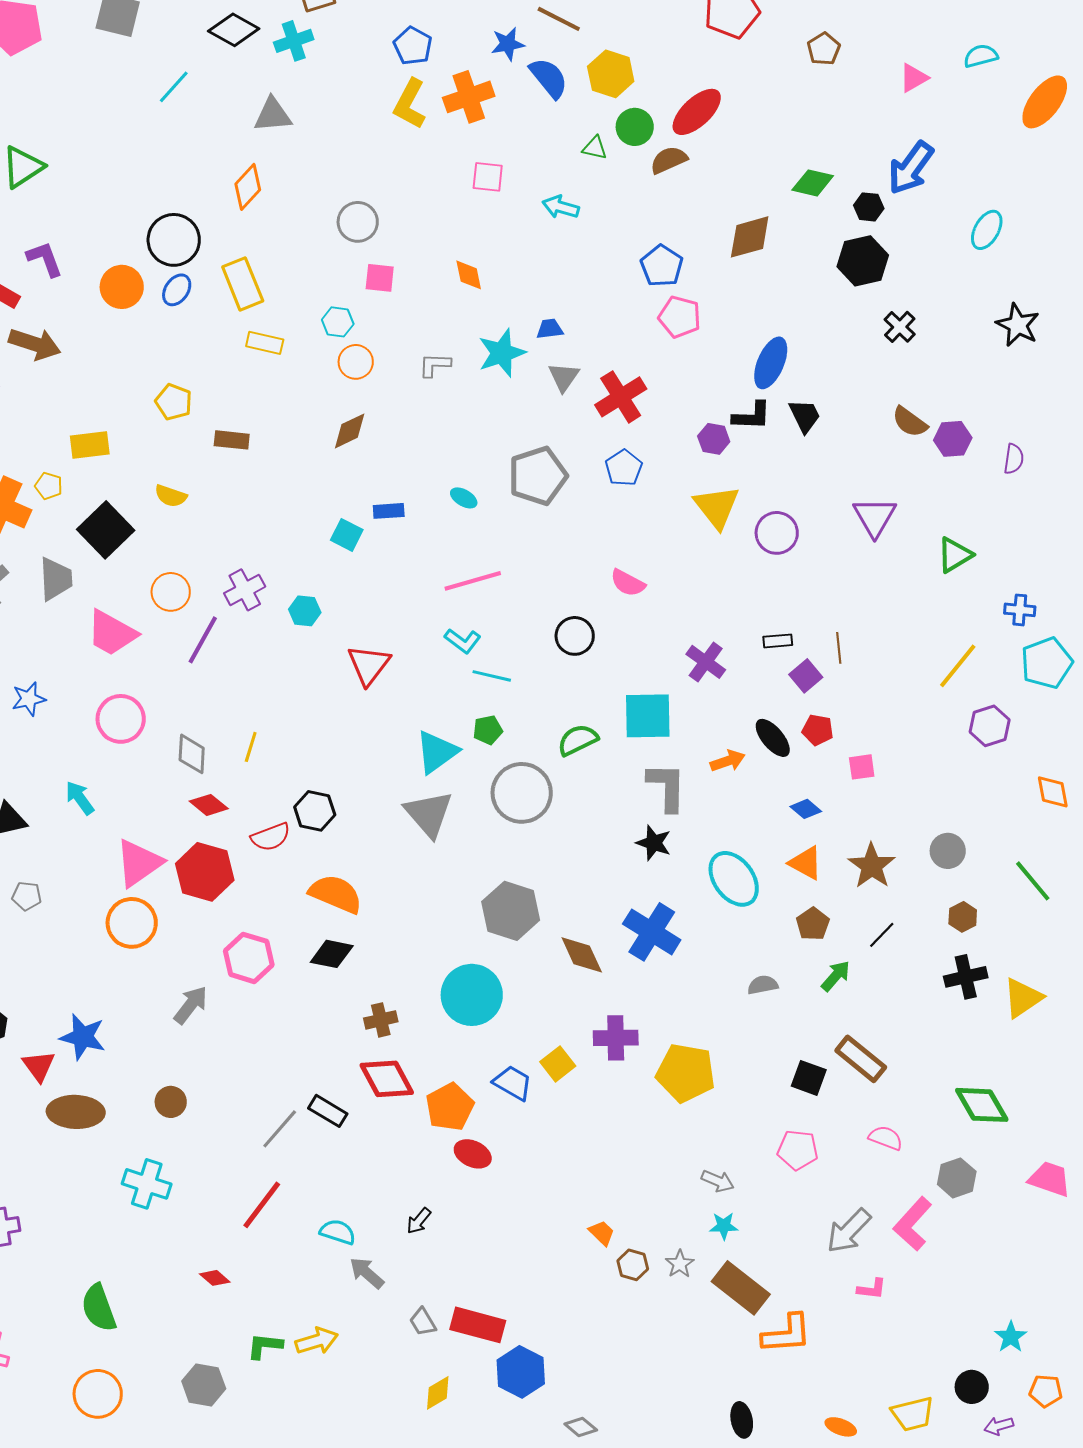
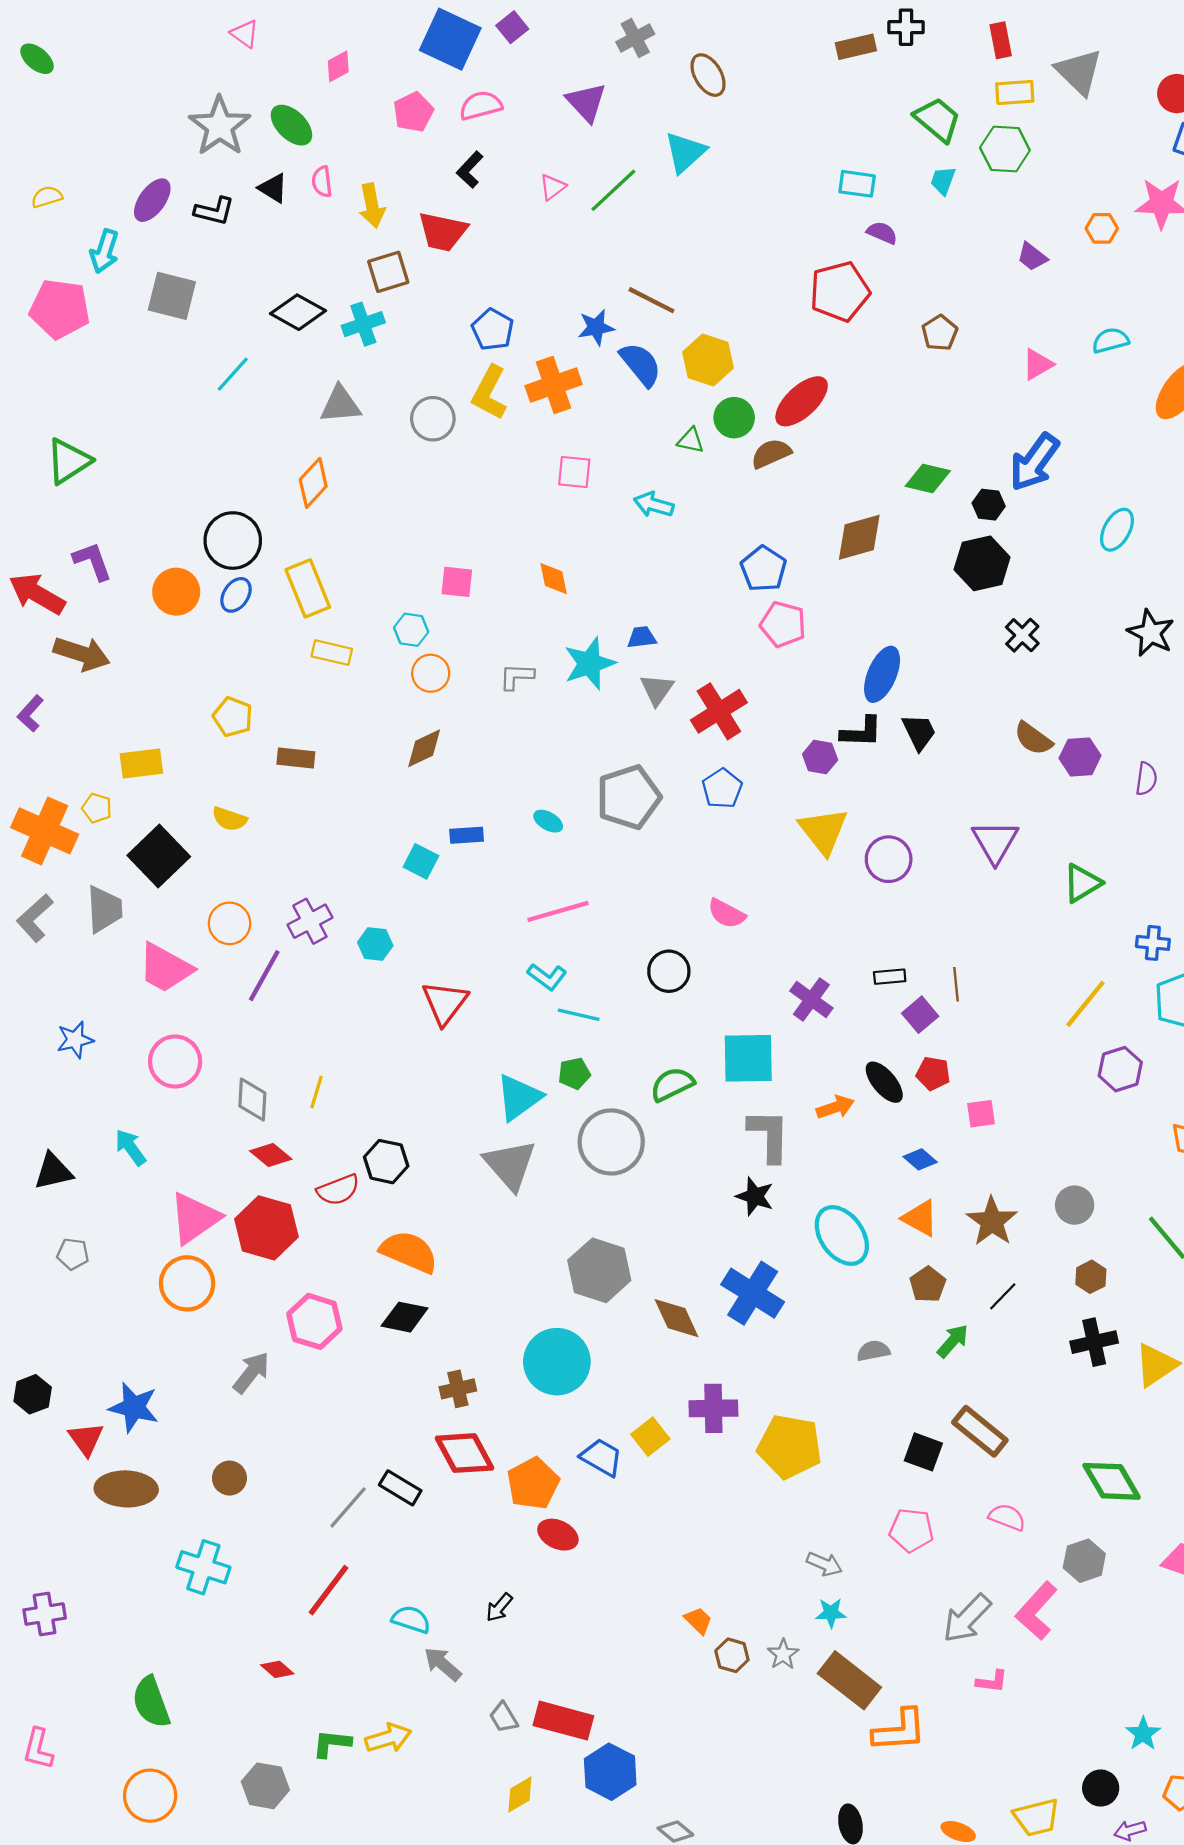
gray circle: (358, 222) -> (433, 419), moved

